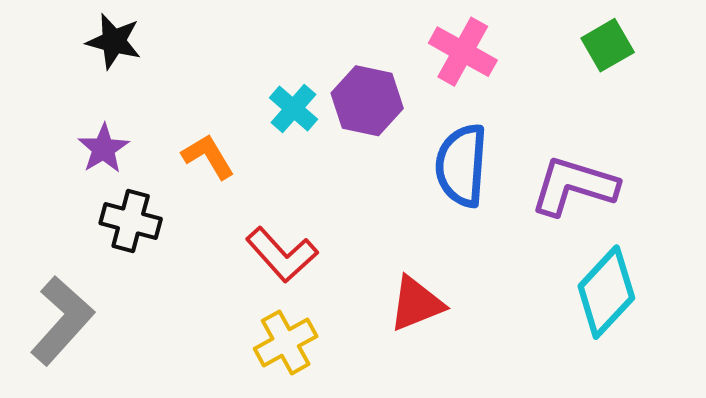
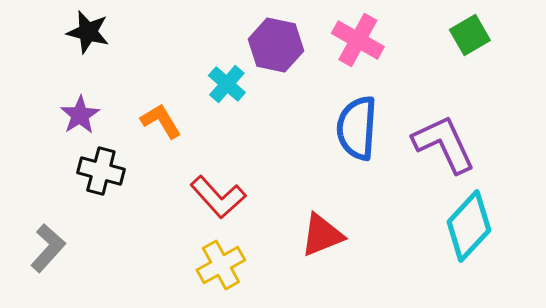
purple hexagon: (367, 101) -> (276, 45), moved
purple L-shape: (574, 186) -> (444, 144), turned 48
gray L-shape: (62, 321) -> (48, 248), size x0.7

